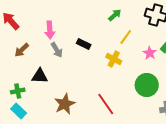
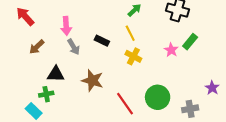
yellow line: (126, 37) -> (130, 33), moved, turned -63
green circle: (147, 85) -> (158, 97), moved
green cross: (18, 91) -> (46, 94), moved
brown star: (65, 104) -> (92, 80), moved, turned -30

